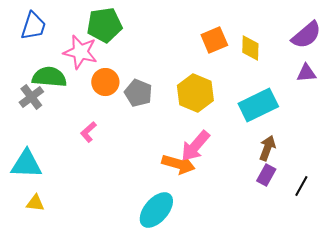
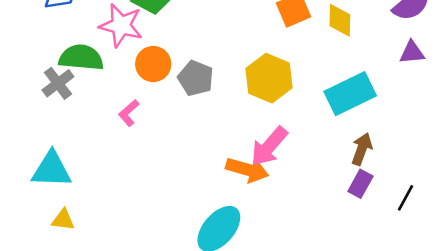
pink L-shape: (88, 132) -> (129, 113), moved

